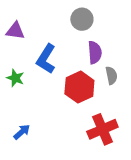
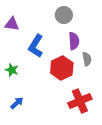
green star: (15, 78) -> (12, 70), moved

